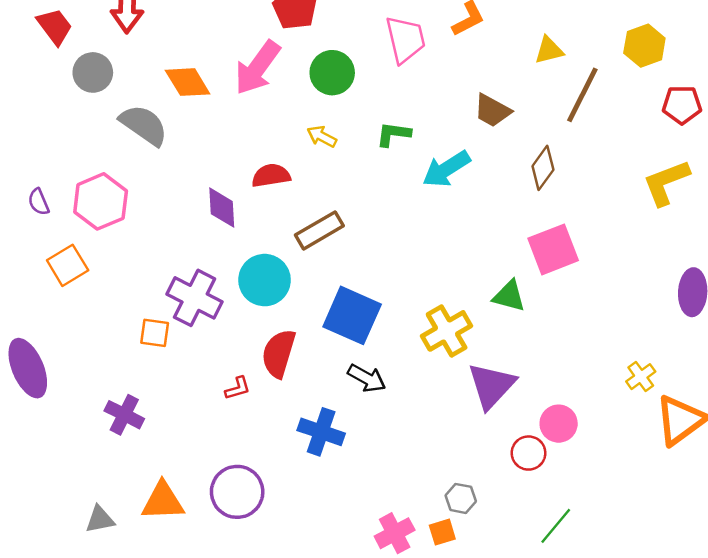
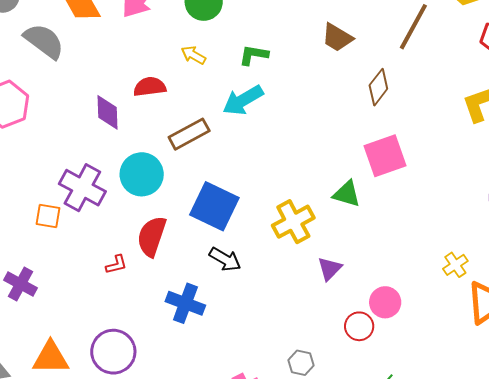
cyan arrow: (446, 169) -> (243, 100), moved
purple triangle: (491, 386) -> (330, 269), size x0.6

